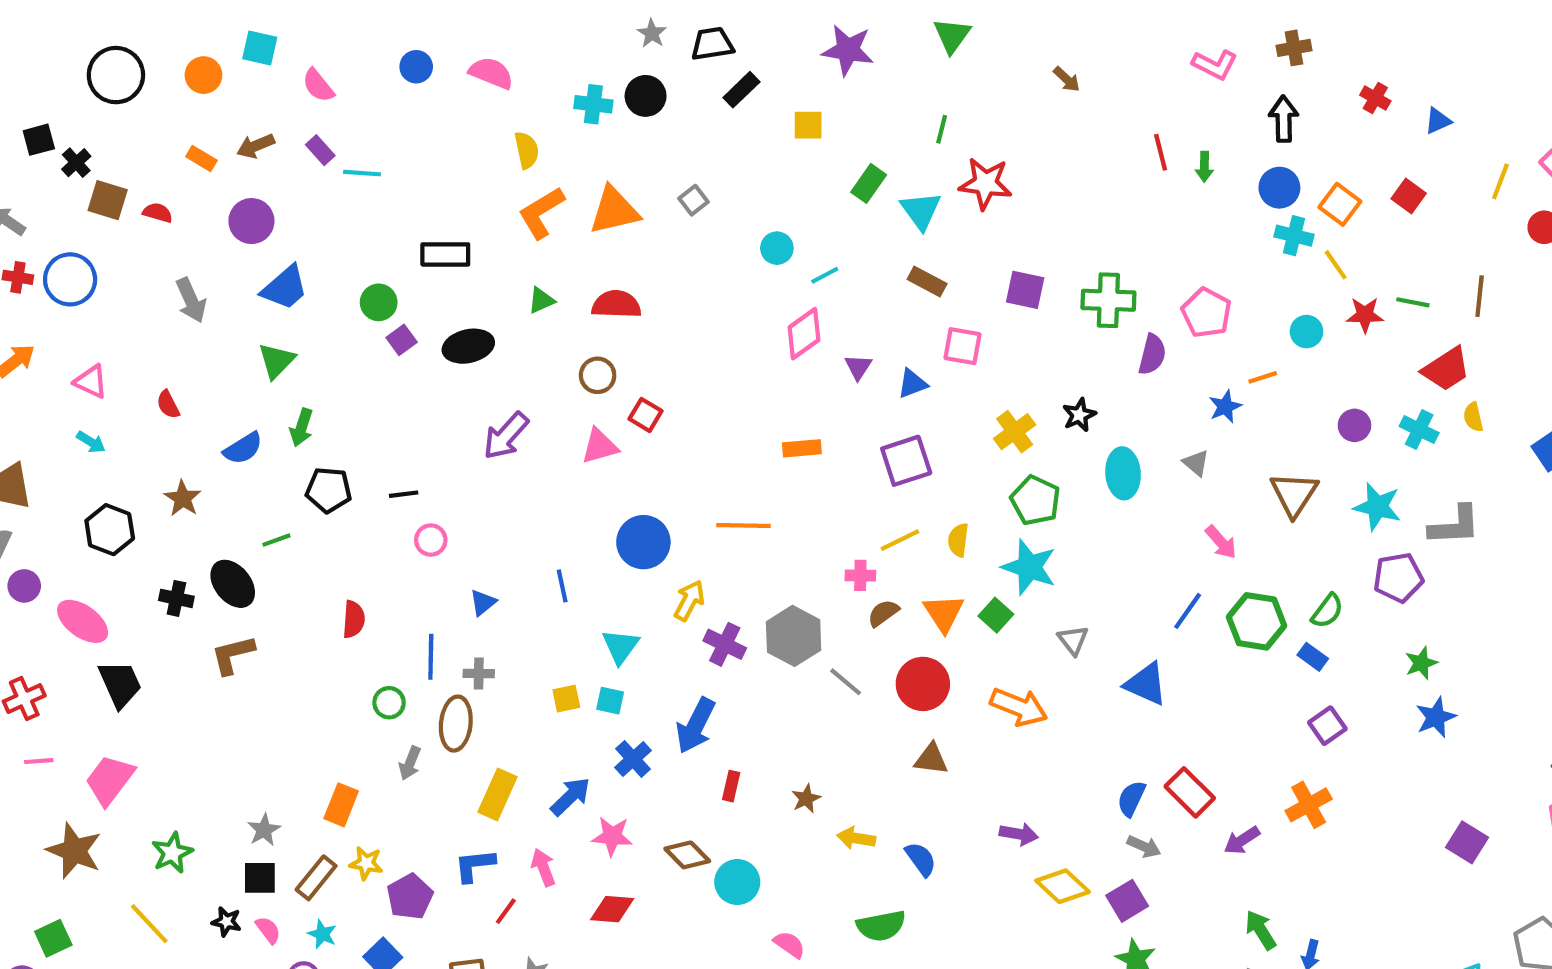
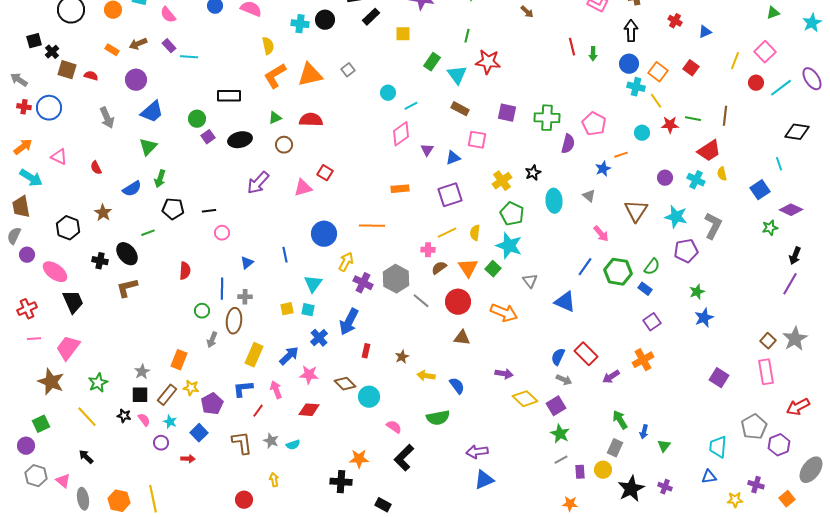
brown circle: (598, 375) -> (284, 145), moved
cyan arrow: (91, 442) -> (31, 178), moved, size x1.6
gray L-shape: (1455, 525) -> (713, 226), turned -60

